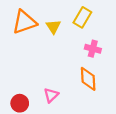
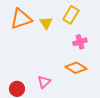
pink cross: (93, 49) -> (80, 42), turned -32
orange diamond: (88, 79) -> (76, 68), turned -55

